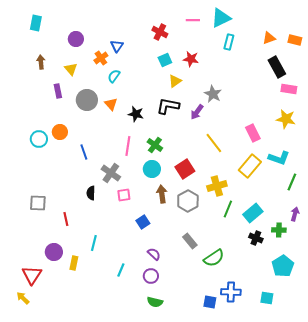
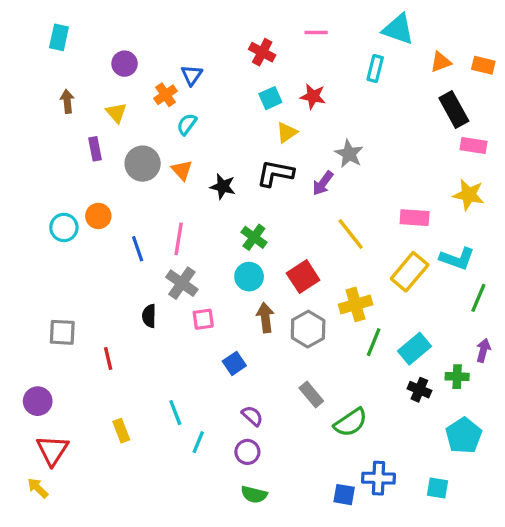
cyan triangle: (221, 18) -> (398, 29), moved, turned 45
pink rectangle: (253, 133) -> (415, 218), turned -60
pink line: (128, 146) -> (179, 239), moved
cyan line: (94, 243) -> (175, 413), moved, turned -35
purple circle: (54, 252) -> (38, 401), moved
yellow rectangle: (74, 263) -> (121, 431), turned -32

